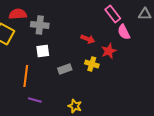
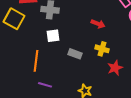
red star: (109, 51) -> (115, 68), moved
gray rectangle: (65, 69) -> (75, 54), turned 40

